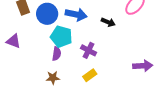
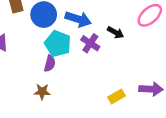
purple cross: (89, 50) -> (90, 43), moved
yellow rectangle: (90, 75) -> (116, 97), moved

